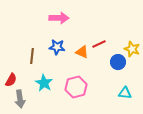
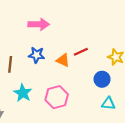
blue circle: (118, 62) -> (102, 79), moved

